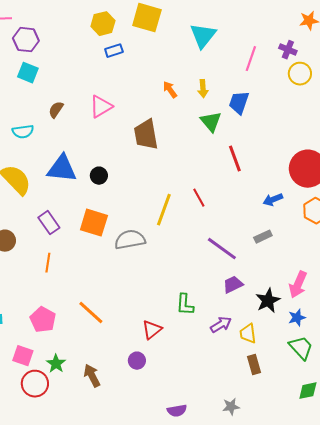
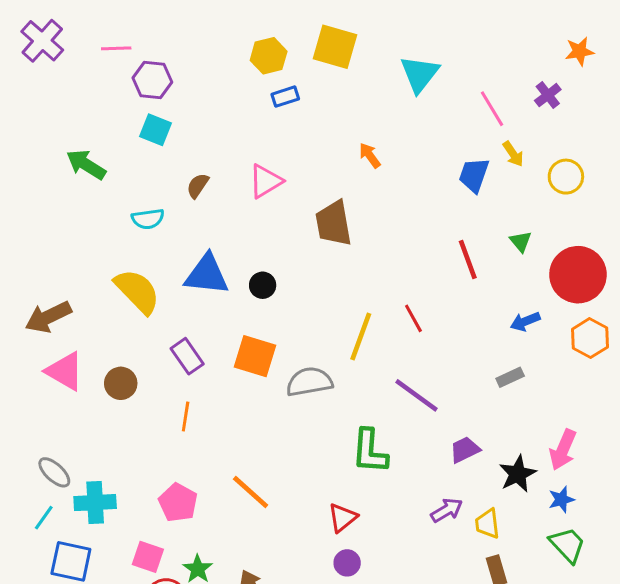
purple cross: (288, 50) -> (548, 95), turned 30
pink line: (251, 59) -> (492, 109), turned -50
yellow circle: (300, 74) -> (566, 177), moved
yellow arrow: (203, 89) -> (513, 154), moved, turned -30
green triangle: (211, 122) -> (521, 241), moved, size x0.7
purple line: (222, 249) -> (417, 395), moved
green L-shape: (185, 305) -> (370, 451), moved, size x1.4
purple circle: (137, 361) -> (347, 563), moved

